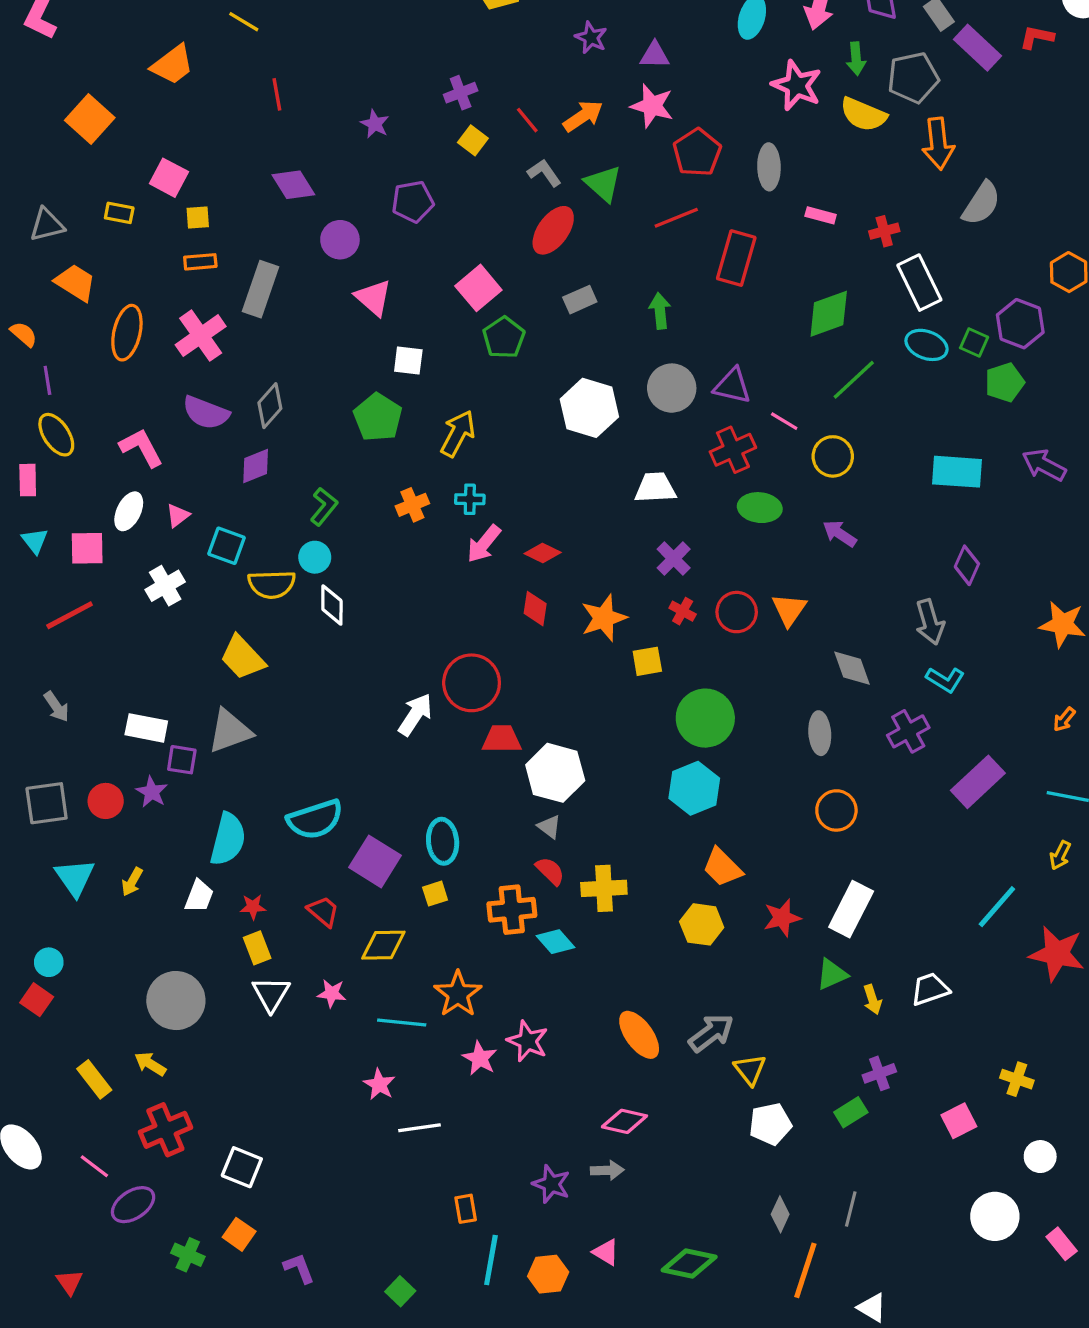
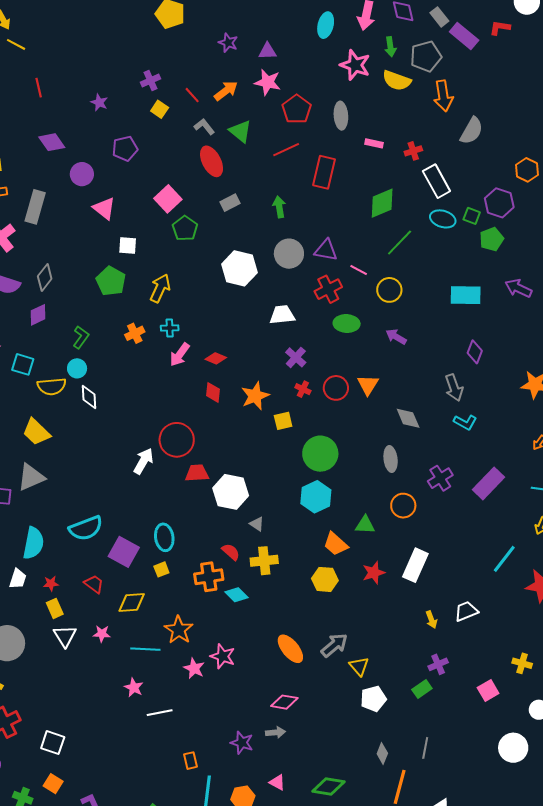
red ellipse: (553, 230) -> (212, 161), turned -60
purple cross: (908, 731) -> (440, 478), moved
gray triangle: (549, 827) -> (257, 524), moved
green triangle: (832, 974) -> (365, 525), moved, turned 30

